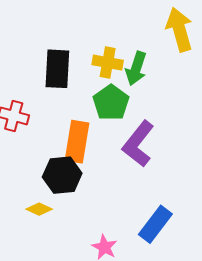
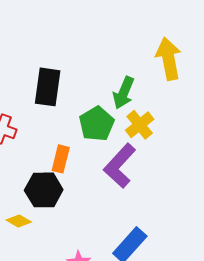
yellow cross: (108, 63) -> (140, 125), moved, turned 36
orange rectangle: (77, 142) -> (61, 159), size x0.7

